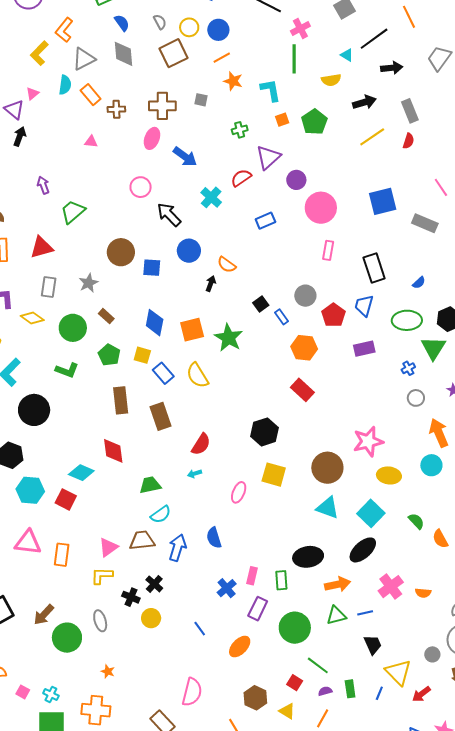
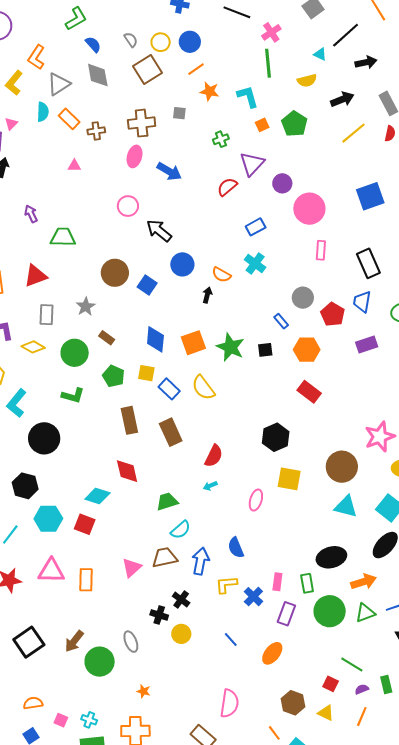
cyan cross: (211, 197) -> (255, 263), moved
green trapezoid: (73, 212) -> (63, 237), turned 48
blue square: (152, 268) -> (147, 285), turned 36
black square: (261, 304) -> (265, 350), moved, turned 35
yellow L-shape: (102, 576) -> (226, 584), moved
green circle: (295, 628) -> (330, 611), moved

